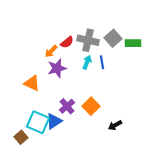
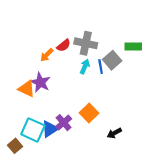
gray square: (113, 38) -> (112, 60), moved
purple star: (57, 68) -> (40, 82), moved, turned -30
purple cross: (67, 106) -> (64, 123), moved

